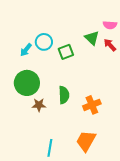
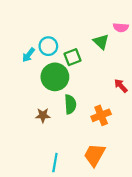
red arrow: (110, 45) -> (121, 86), moved
green circle: (27, 83) -> (55, 77), moved

